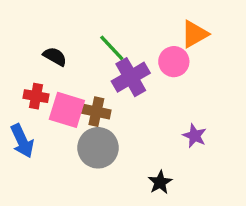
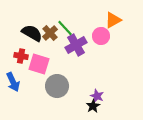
black semicircle: (55, 56) -> (32, 33), size x1.5
brown cross: (96, 112) -> (50, 33), moved, turned 35
purple star: (195, 136) -> (97, 96), moved

